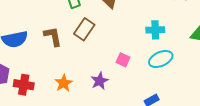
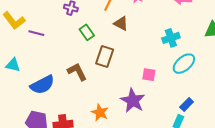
purple star: (100, 81) -> (133, 101), size x1.4

